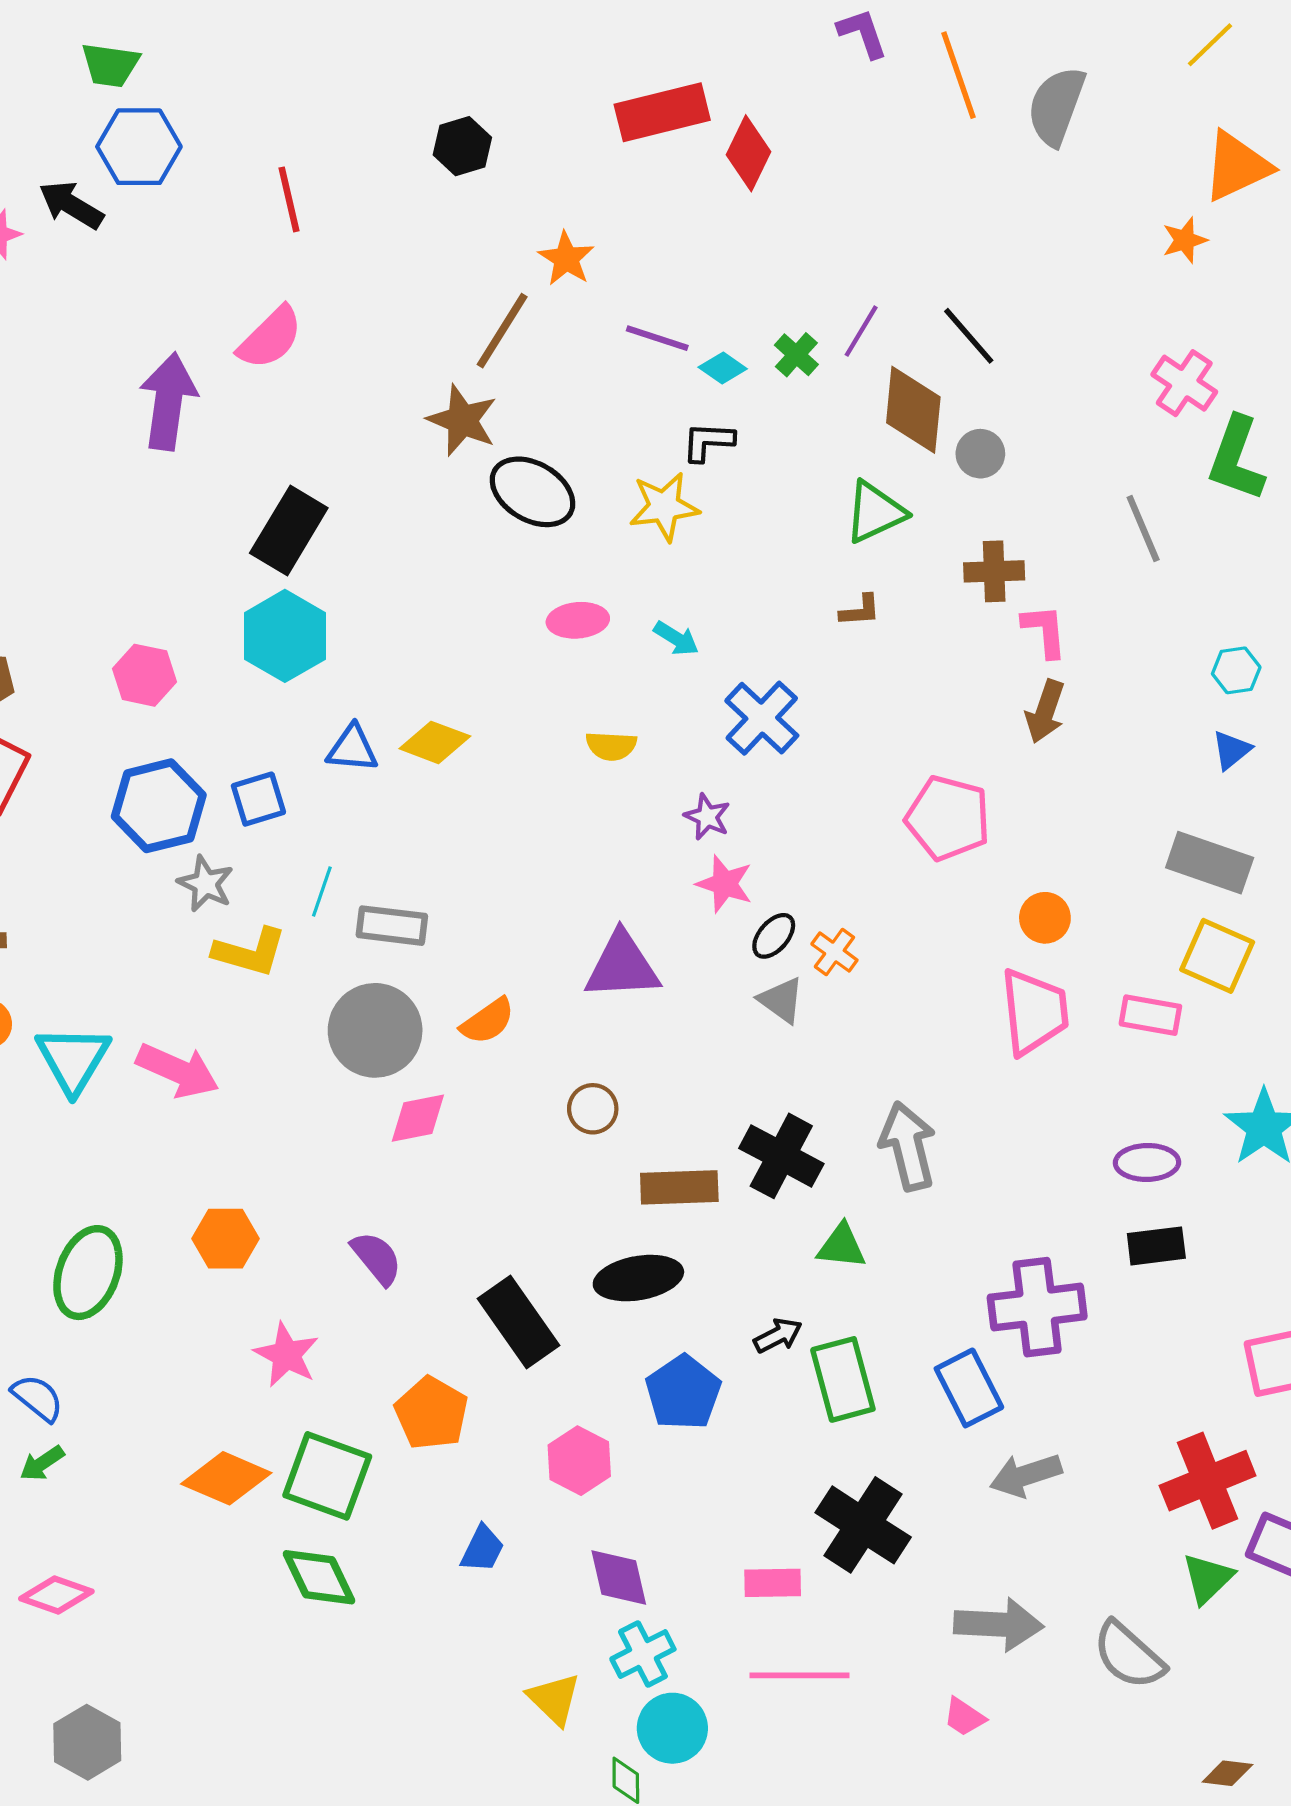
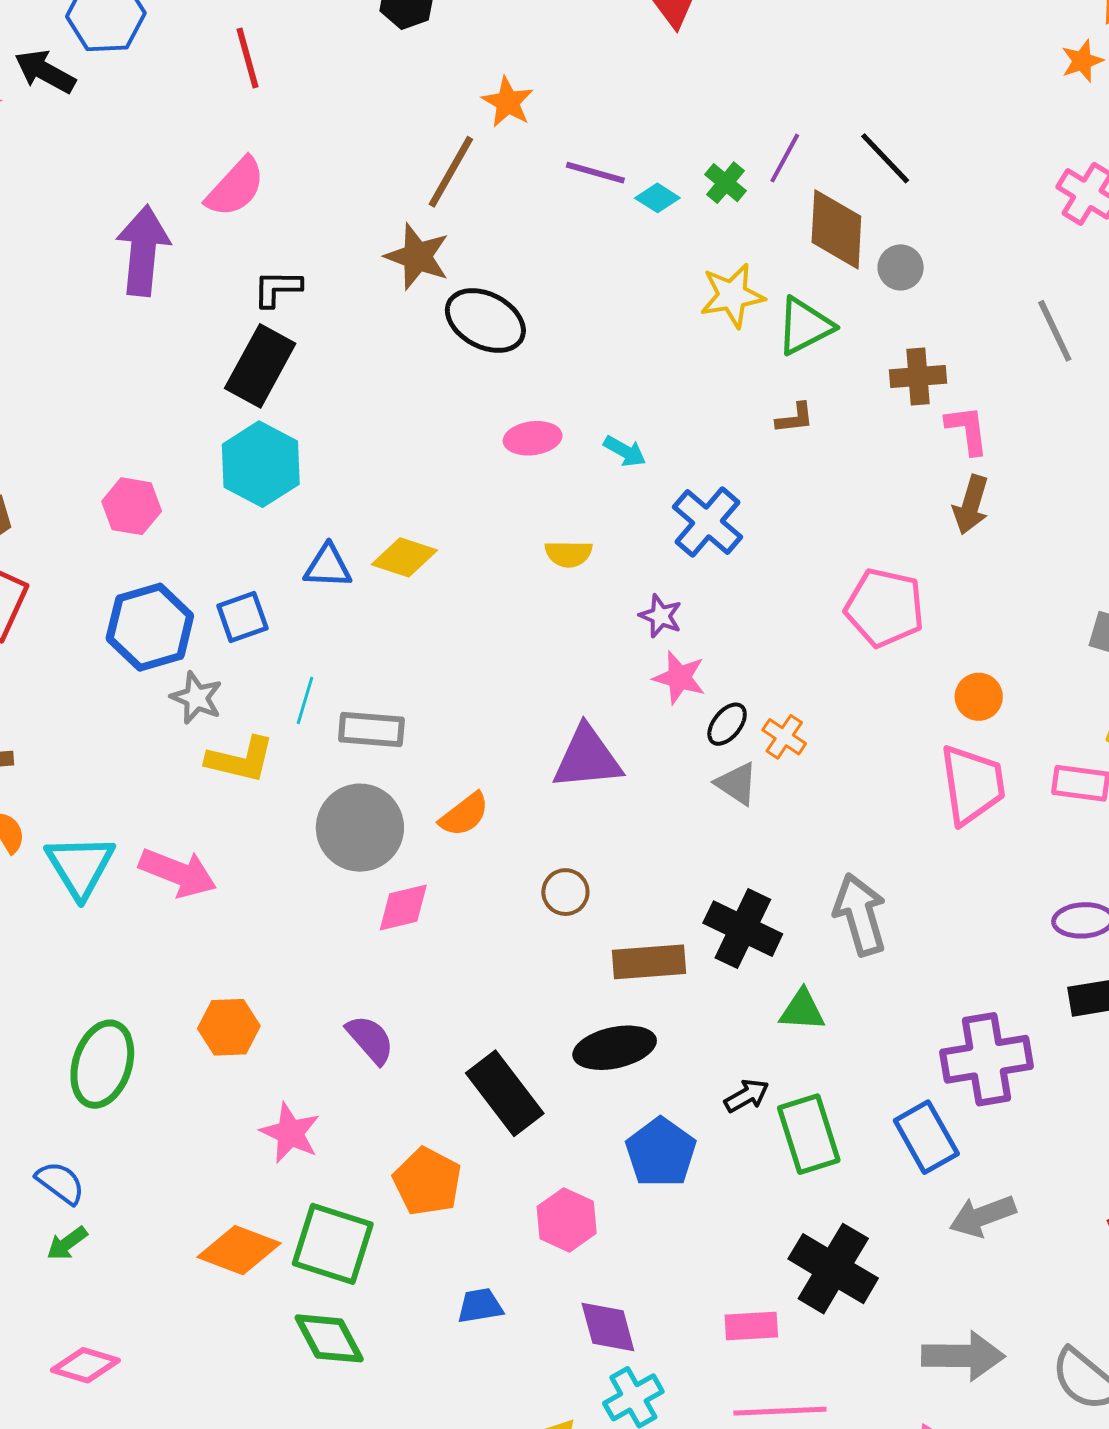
black L-shape: (708, 442) -> (277, 288), moved
yellow star: (664, 507) -> (732, 295), moved
blue trapezoid: (482, 1549) -> (480, 1306), turned -123

